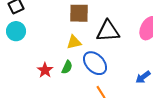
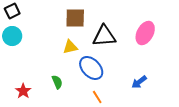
green semicircle: (67, 67) -> (57, 82), moved, turned -48
red star: (45, 70) -> (23, 91), moved

